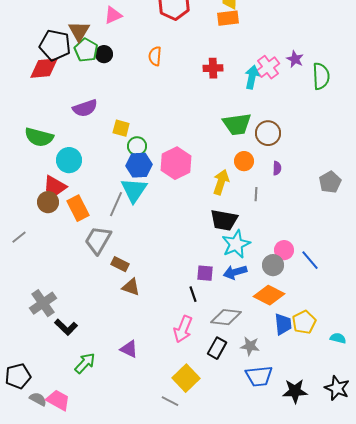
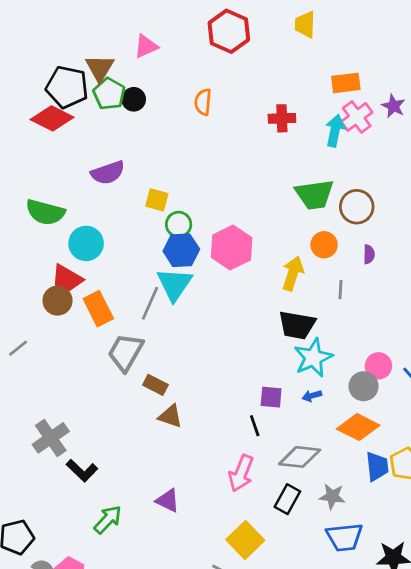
orange rectangle: (228, 18) -> (346, 83), moved
red diamond: (44, 68) -> (52, 118), turned 32
blue arrow: (235, 272) -> (312, 396), size x0.6

